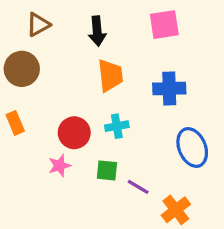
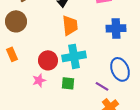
blue cross: (169, 89) -> (116, 28), moved
cyan cross: (117, 126) -> (74, 56), size x1.6
purple line: (138, 187) -> (102, 86), moved

